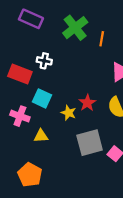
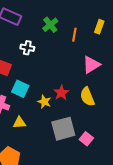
green cross: (75, 28) -> (50, 25), size x0.7
white cross: (44, 61) -> (27, 48), moved

